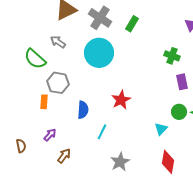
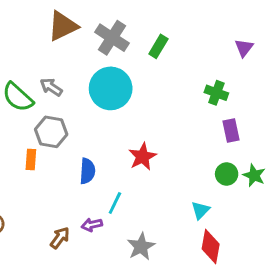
gray arrow: (58, 42) -> (51, 87), moved
cyan triangle: (161, 129) -> (200, 210), moved
purple arrow: (50, 135) -> (92, 225), moved, turned -144

